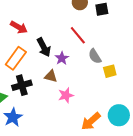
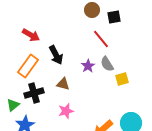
red line: (78, 35) -> (101, 39), moved
purple star: (62, 58) -> (88, 66), moved
pink star: (66, 95) -> (66, 111), moved

